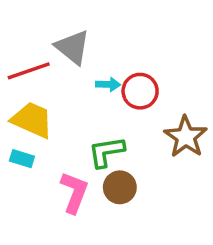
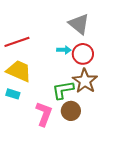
gray triangle: (73, 47) -> (79, 24), moved
brown star: (186, 137) -> (85, 81), moved

